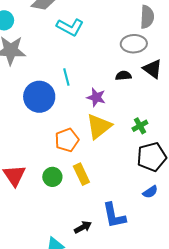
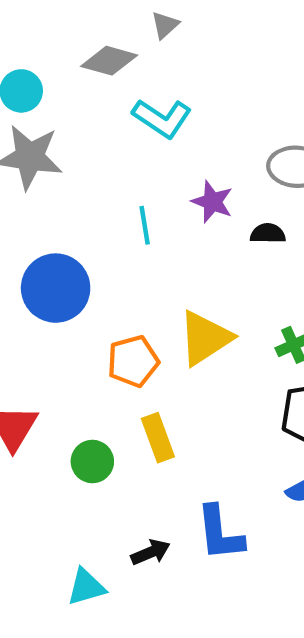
blue circle: (39, 97) -> (56, 288), moved
purple star: (96, 97) -> (212, 202), moved
green circle: (52, 177) -> (92, 461), moved

